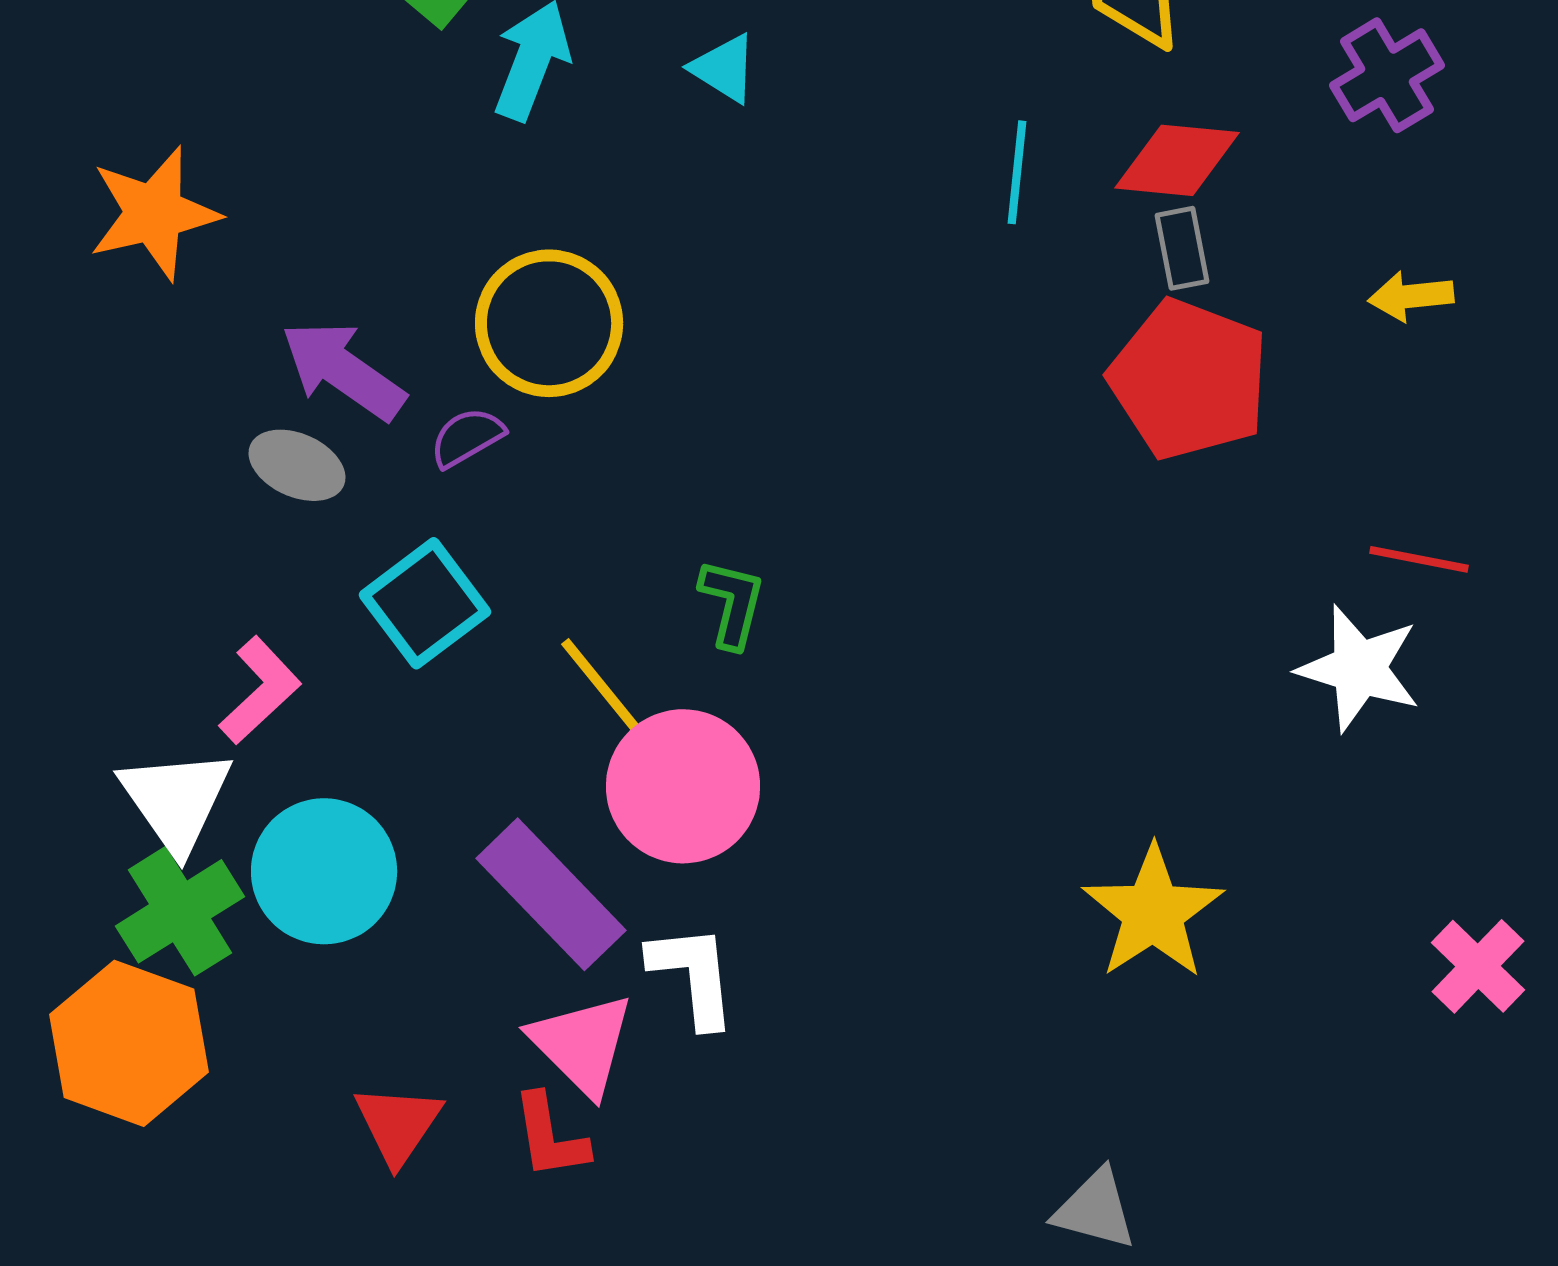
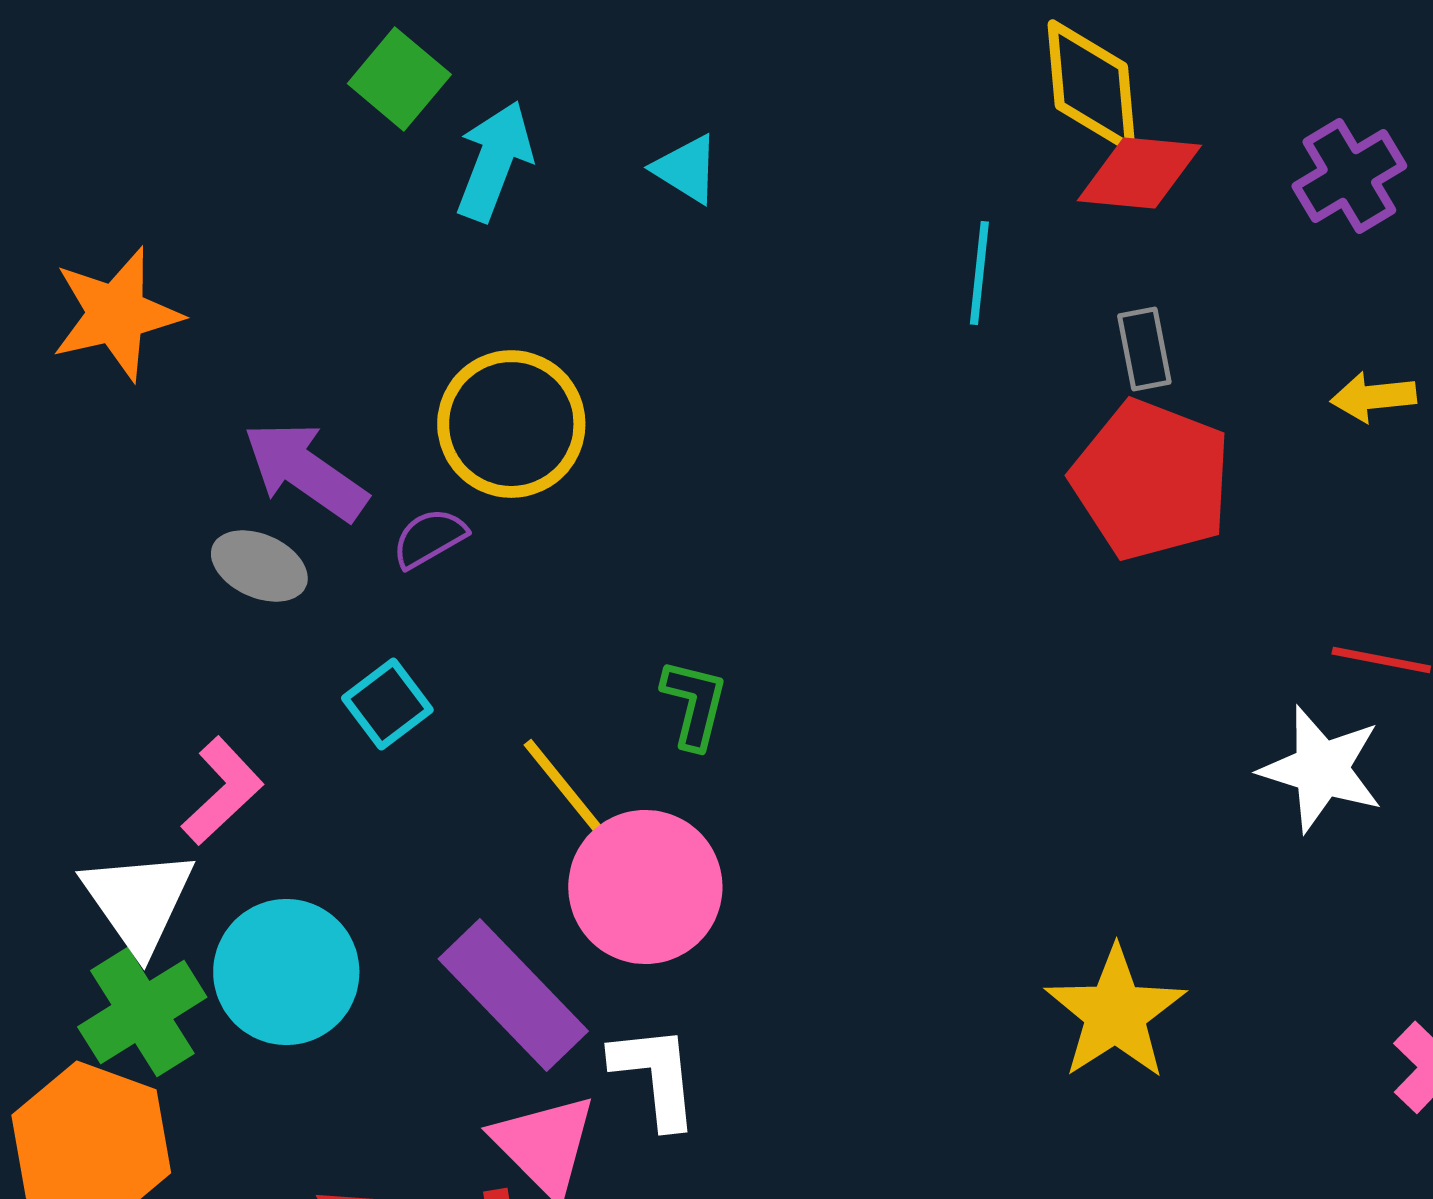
red diamond: (1177, 160) -> (1139, 173), moved
cyan square: (425, 603) -> (387, 704), size x0.7

